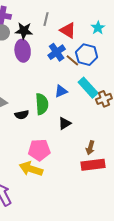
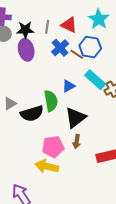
gray line: (46, 19) -> (47, 27), moved
cyan star: (98, 28) -> (99, 19), size x1.5
black semicircle: (22, 115) -> (32, 114), size x1.6
black triangle: (65, 123) -> (75, 118), size x1.6
brown arrow: (90, 148) -> (77, 142), moved

